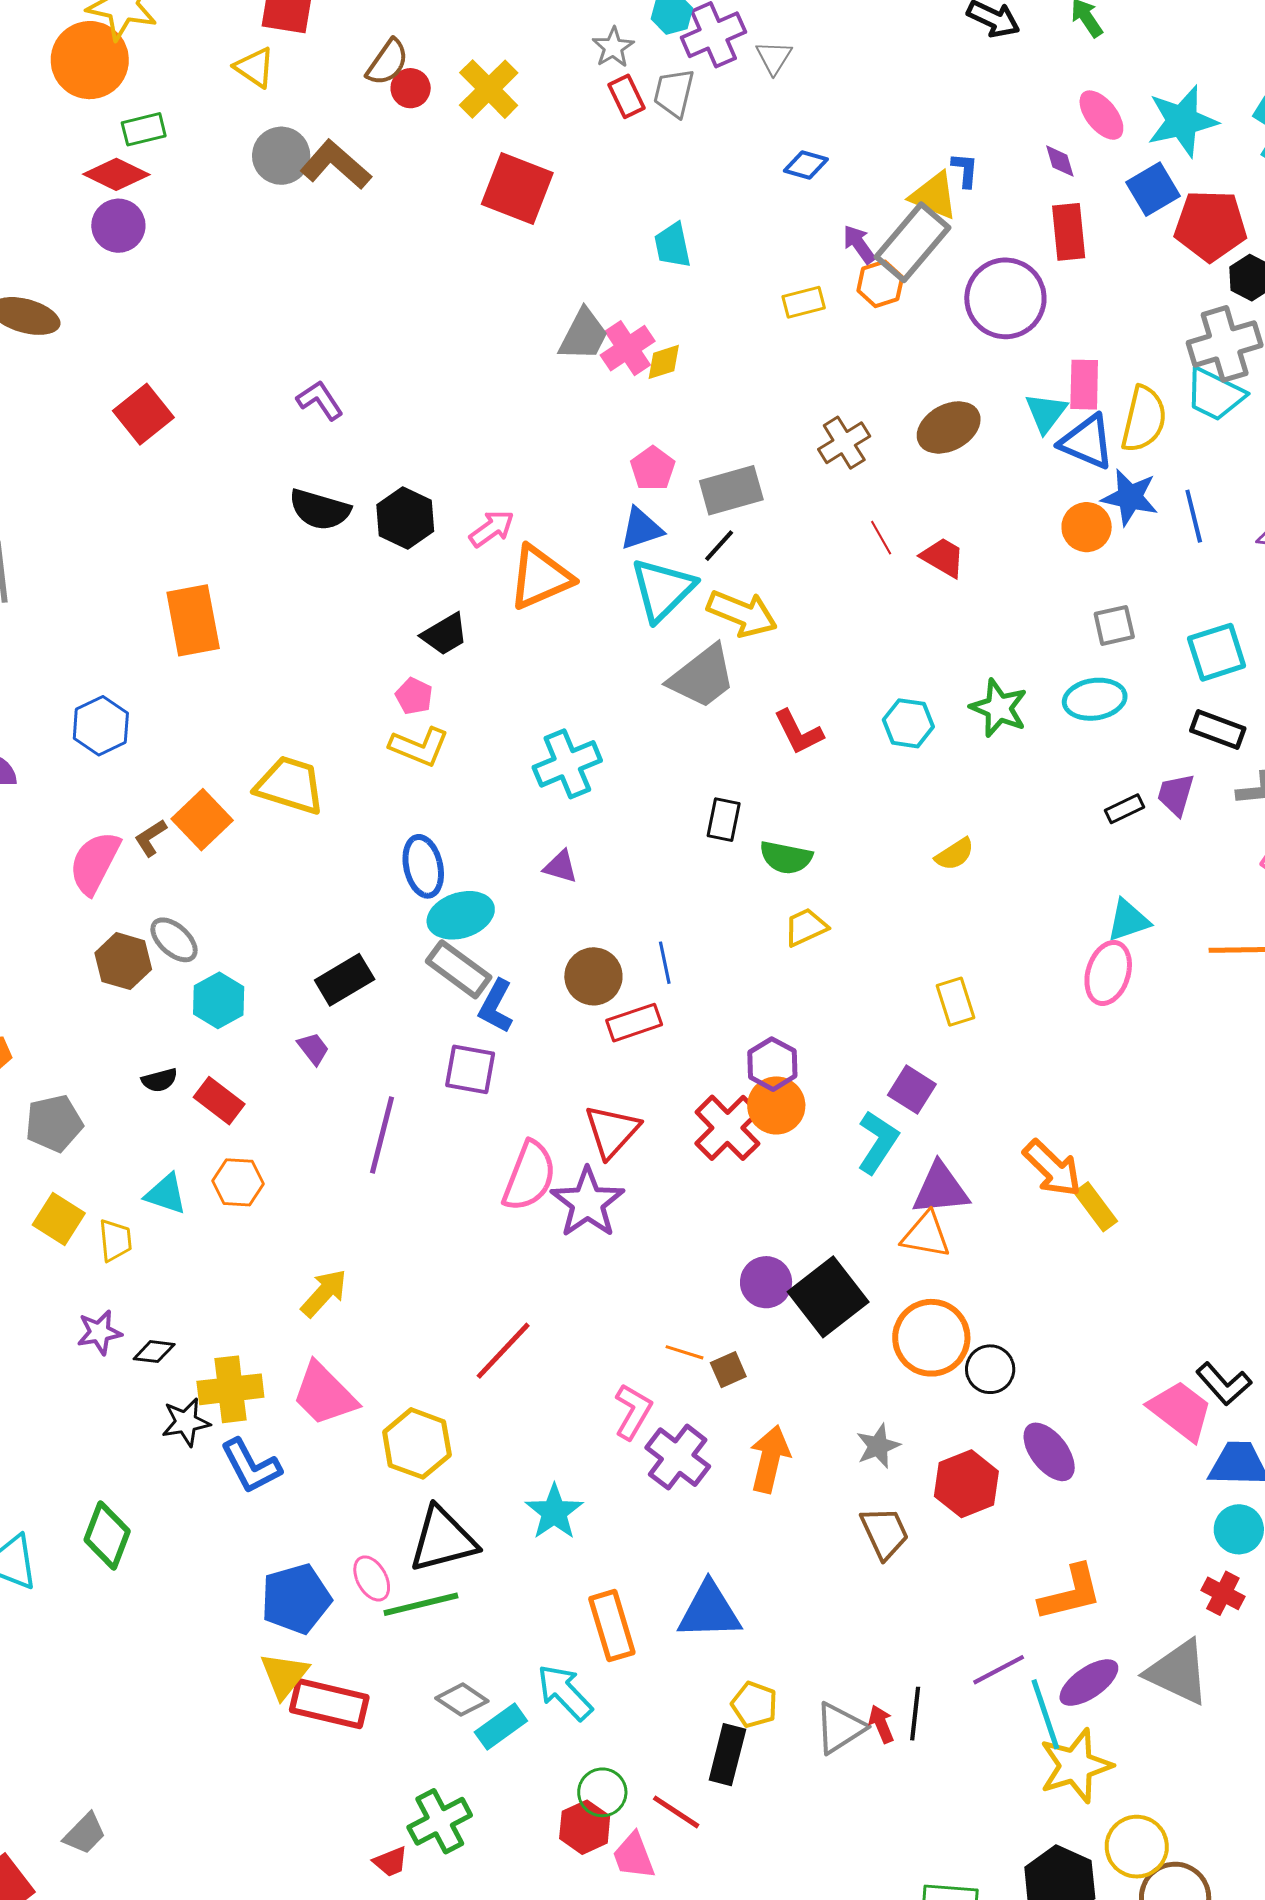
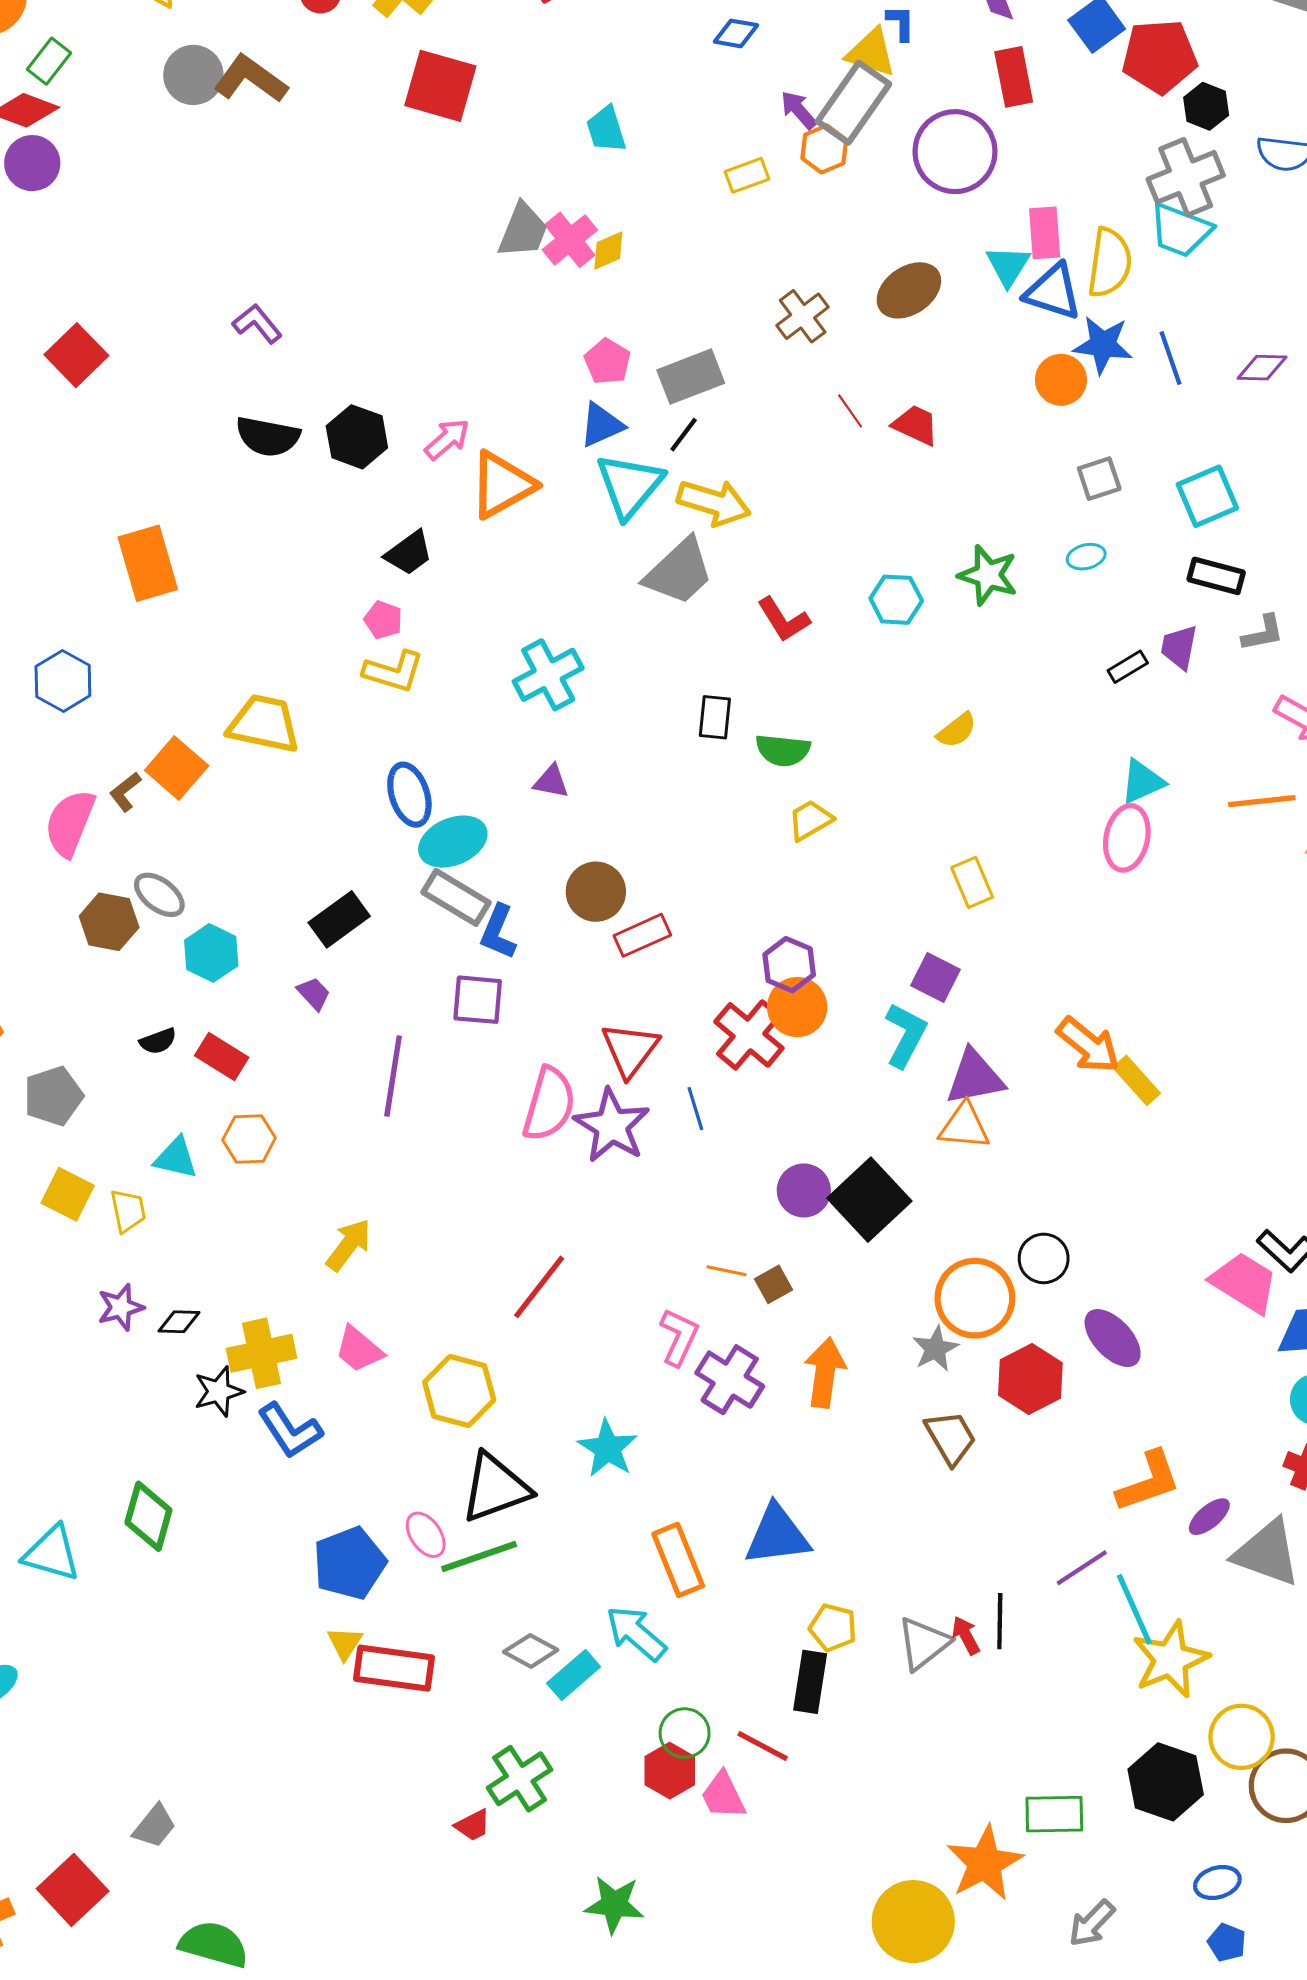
green rectangle: (144, 129) -> (49, 61), turned -33
cyan ellipse: (1095, 699) -> (1086, 557), size x0.6
blue line: (665, 963) -> (695, 1109), moved
orange circle: (931, 1338) -> (975, 1298), moved
pink trapezoid: (324, 1394) -> (359, 1349), size x0.7
yellow triangle: (284, 1675) -> (345, 1643), size x0.7
purple ellipse: (1089, 1683) -> (1209, 1517), moved, size x0.7

